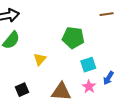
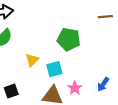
cyan square: (88, 65) -> (54, 69), moved
pink star: (89, 87) -> (75, 88), moved

